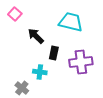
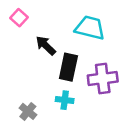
black rectangle: (54, 53) -> (68, 67), size x1.5
cyan cross: (40, 72) -> (65, 100), moved

